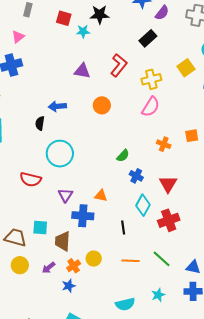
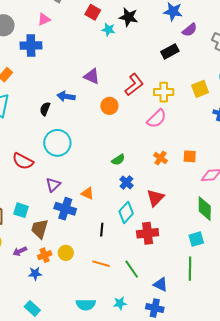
red L-shape: (119, 65) -> (134, 85), moved
purple triangle: (82, 71) -> (92, 76), moved

